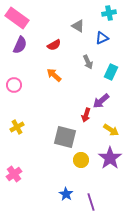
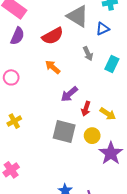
gray triangle: (78, 26) -> (78, 16), size x1.6
red semicircle: (54, 45) -> (53, 36), size x1.5
purple arrow: (101, 101) -> (69, 94), moved
yellow arrow: (111, 130) -> (108, 114), moved
yellow circle: (81, 160) -> (92, 136), moved

